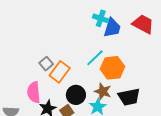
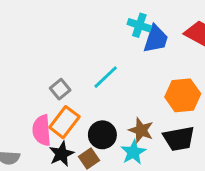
cyan line: (95, 58) -> (106, 77), moved
orange hexagon: (112, 68) -> (183, 95), moved
orange rectangle: (60, 72) -> (64, 122), moved

